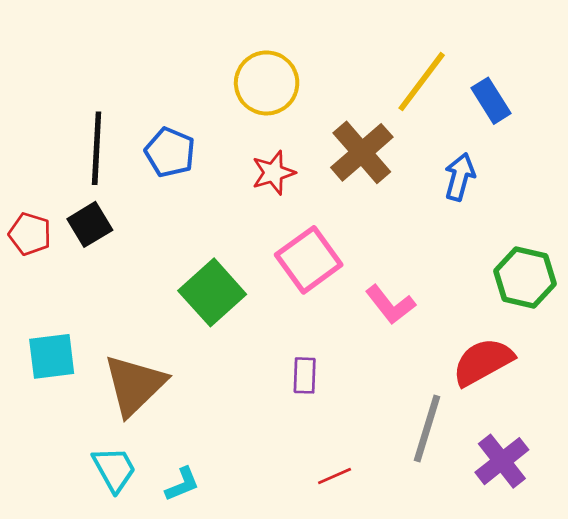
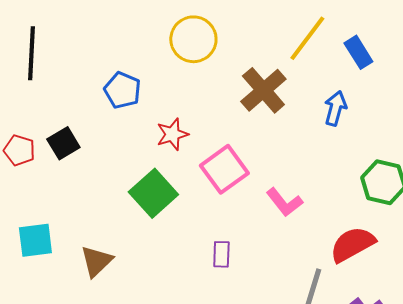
black line: (97, 148) -> (31, 53), moved
red star: (273, 173) -> (172, 134), moved
brown triangle: (135, 385) -> (96, 261), size x0.7

